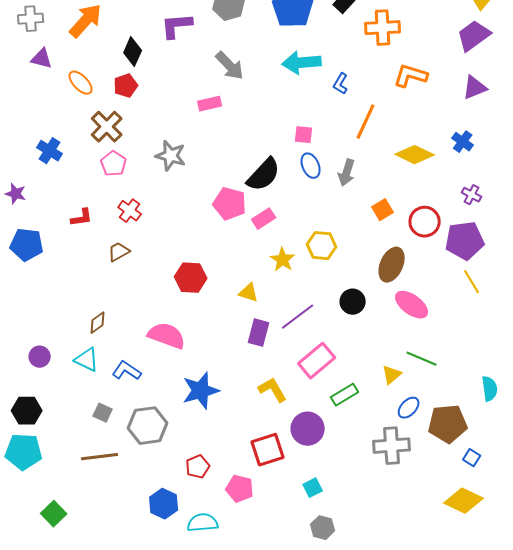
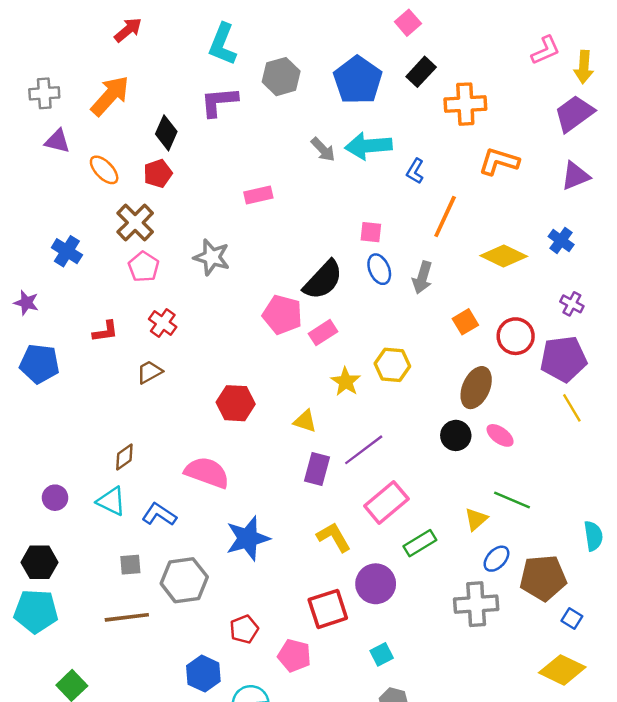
gray arrow: (230, 66) -> (323, 150), moved, size x0.7
black circle: (353, 302) -> (456, 435), moved
pink ellipse: (412, 305) -> (500, 435), size x0.7
gray square: (103, 413) -> (130, 565), turned -30

